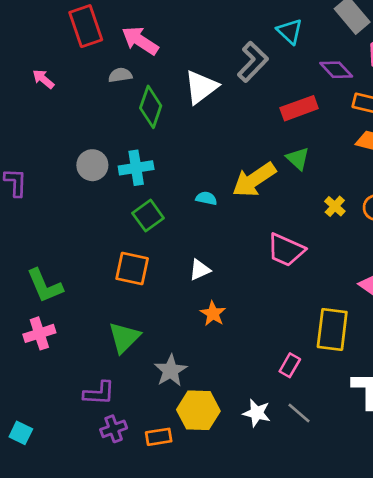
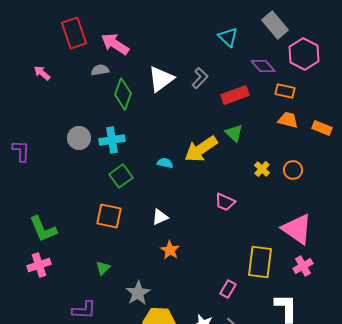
gray L-shape: (253, 62) -> (200, 78), moved, size x0.7
pink trapezoid: (286, 250) -> (225, 202), size x0.7
green triangle: (124, 337) -> (103, 268), size x0.6

